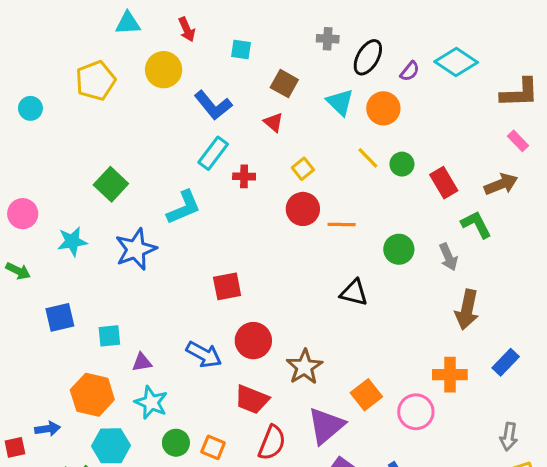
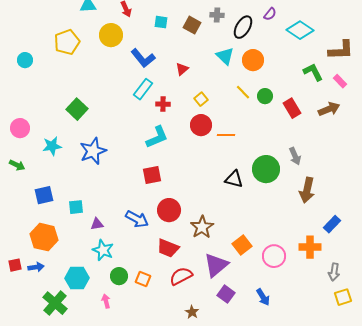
purple semicircle: (410, 71) -> (270, 14), moved
brown square: (284, 84) -> (192, 25), moved
red triangle: (273, 122) -> (182, 69), turned 40
cyan L-shape: (184, 207) -> (157, 137), moved
green L-shape: (476, 224) -> (313, 72), moved
green circle: (399, 249) -> (266, 169), moved, size x1.4
orange cross: (450, 375) -> (310, 247), moved
orange hexagon: (92, 395) -> (44, 237), moved
red semicircle: (272, 443) -> (181, 276), turned -140
red square: (15, 447) -> (15, 265), moved

